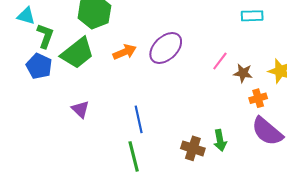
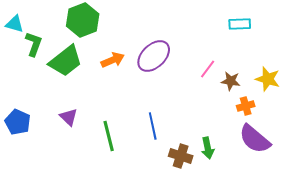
blue pentagon: (39, 66) -> (18, 122), moved
blue line: (139, 119) -> (153, 126), moved
green line: (134, 156) -> (109, 136), moved

